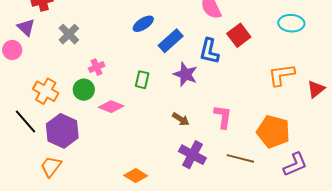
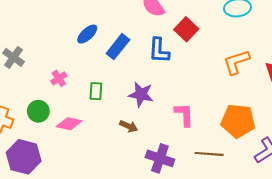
pink cross: (97, 67) -> (59, 78), moved
purple star: (185, 74) -> (141, 94), moved
brown arrow: (181, 119) -> (129, 126), moved

